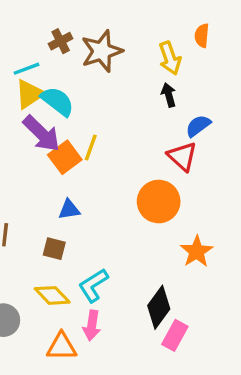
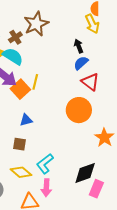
brown cross: (61, 41) -> (15, 37), moved
yellow arrow: (170, 58) -> (92, 24), moved
blue semicircle: (198, 126) -> (81, 63), moved
black diamond: (159, 307) -> (85, 173), turned 40

